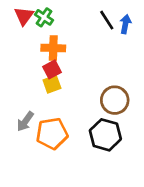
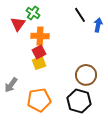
red triangle: (24, 16) -> (18, 24), moved
blue arrow: (125, 24) -> (98, 25), moved
gray arrow: (25, 121) -> (11, 85), moved

